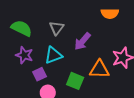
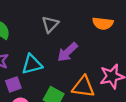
gray triangle: (57, 28) -> (50, 24), moved

